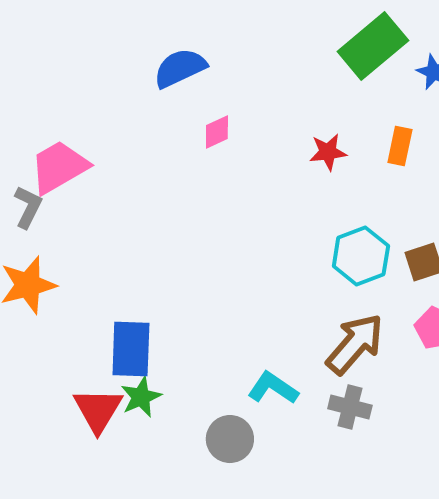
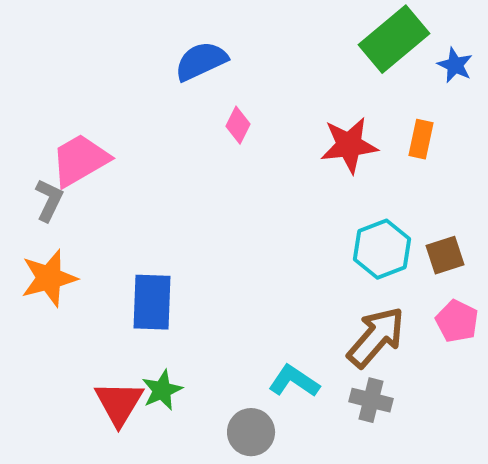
pink diamond: (217, 132) -> (238, 125), turned -39
red star: (328, 152) -> (349, 145), size x1.5
blue rectangle: (131, 349) -> (152, 302), moved

